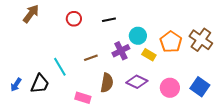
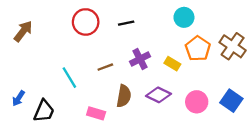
brown arrow: (31, 14) -> (23, 31), moved
red circle: (74, 19) -> (86, 22), size x1.5
cyan circle: (138, 36) -> (184, 17), moved
black trapezoid: (40, 84) -> (44, 111), moved

